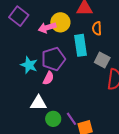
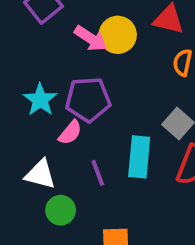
pink arrow: (47, 28) -> (91, 39), turned -144
cyan rectangle: (80, 45) -> (139, 157), moved
purple line: (71, 119) -> (98, 173), moved

